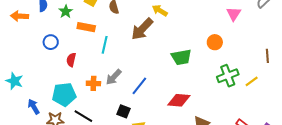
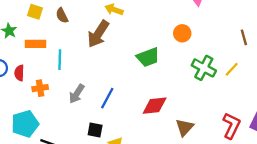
red semicircle: (71, 60) -> (19, 73), moved
green cross: (228, 76) -> (204, 68), turned -30
orange cross: (93, 83) -> (40, 88), moved

